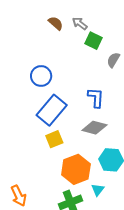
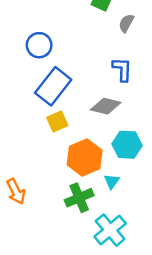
blue L-shape: (96, 98) -> (122, 69), moved

